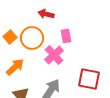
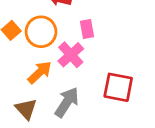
orange arrow: (15, 67) -> (40, 72), moved

